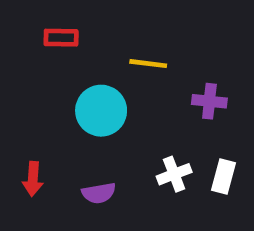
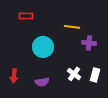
yellow line: (148, 64) -> (72, 27), moved
white cross: (174, 174) -> (74, 74), turned -32

